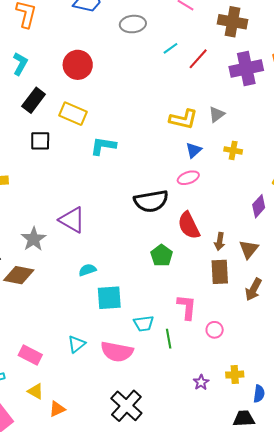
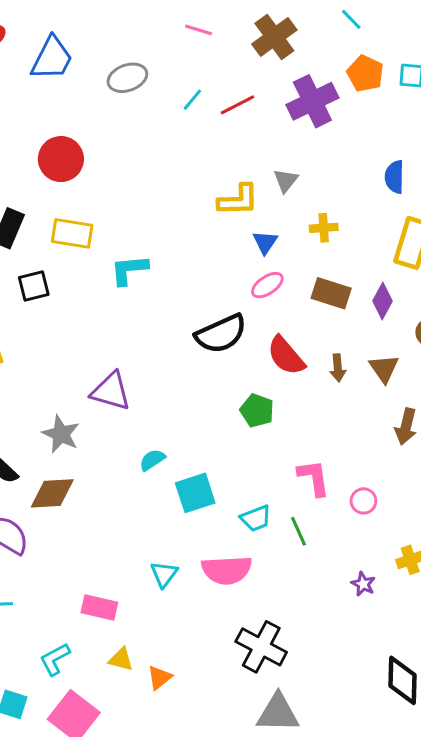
brown cross: (232, 22) -> (274, 37), turned -32
red line: (198, 59) -> (237, 105), turned 35
brown rectangle: (220, 272) -> (331, 293), moved, turned -55

